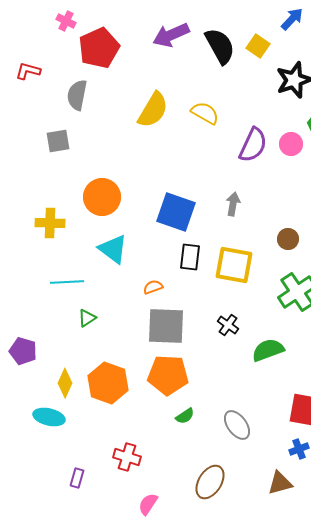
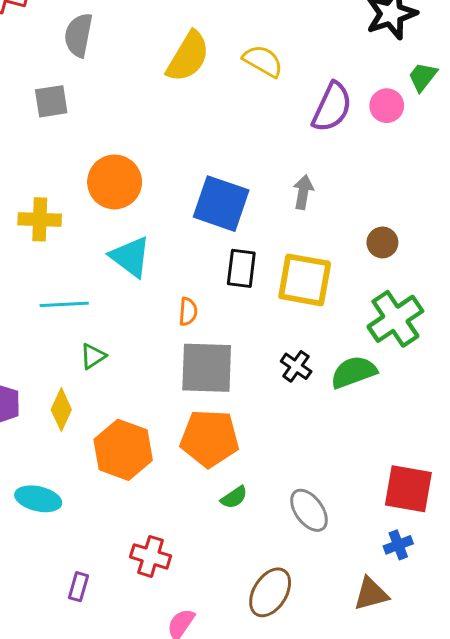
orange semicircle: (153, 287) -> (188, 312), turned 114
green semicircle: (268, 350) -> (354, 372), moved
yellow diamond: (65, 383) -> (61, 410), moved

